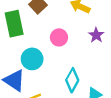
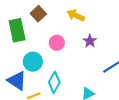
cyan diamond: (72, 80) -> (54, 82), moved

